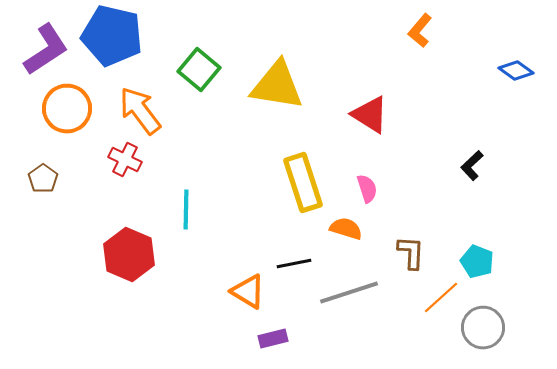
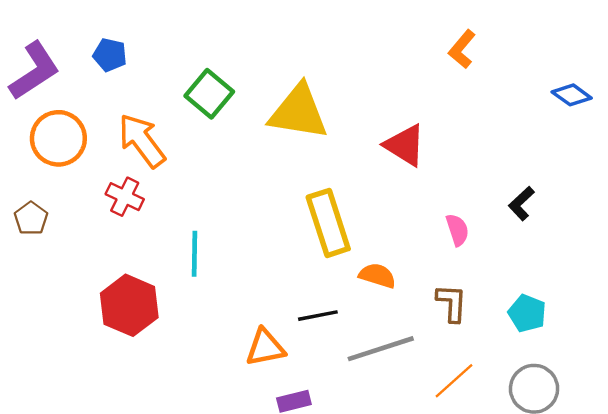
blue pentagon: (112, 36) -> (110, 55), size x0.5
pink semicircle: (367, 189) -> (457, 230), moved
orange triangle: (248, 292) -> (265, 348), turned -42
orange line: (441, 298) -> (454, 381), moved

